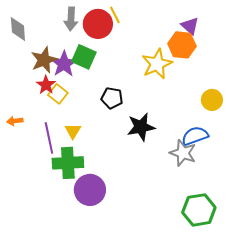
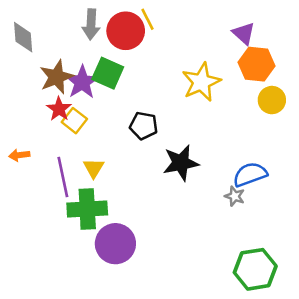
orange hexagon: (182, 45) -> (256, 64), moved
yellow circle: (212, 100) -> (272, 100), moved
gray star: (183, 153) -> (235, 196), size x0.6

